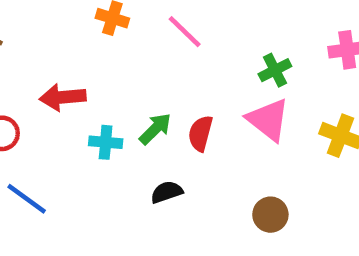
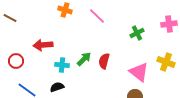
pink triangle: (268, 120) -> (139, 72), moved
black semicircle: (167, 192) -> (57, 87), moved

